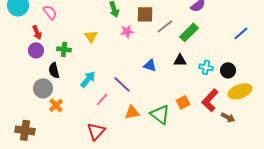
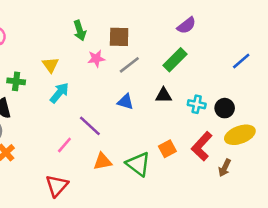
gray line: (165, 26) -> (129, 65), moved
cyan arrow: (88, 79) -> (59, 93), moved
brown arrow: (228, 117) -> (225, 168), turned 88

